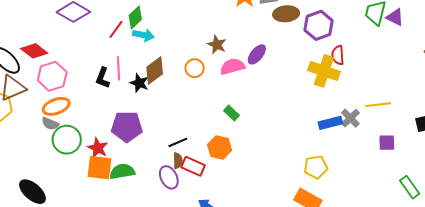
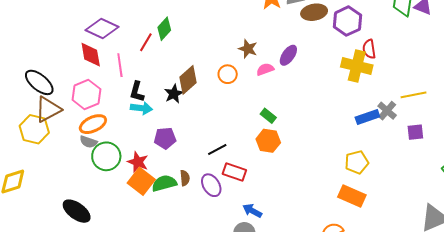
cyan arrow: (143, 35) -> (141, 108), moved
red diamond: (34, 51) -> (91, 55), moved, turned 48
pink semicircle: (232, 67) -> (265, 69), size x0.7
pink line: (118, 68) -> (120, 65), moved
black star: (139, 83) -> (174, 94), turned 30
purple pentagon: (127, 127) -> (165, 138), size x0.7
purple square: (387, 143) -> (415, 132), moved
orange hexagon: (220, 148) -> (268, 141), moved
brown semicircle: (178, 161) -> (185, 178), moved
orange square: (99, 168) -> (141, 181), turned 36

